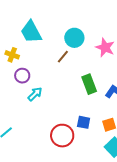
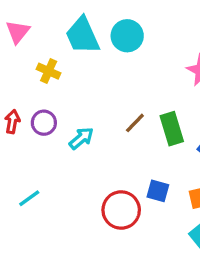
cyan circle: (74, 38) -> (127, 36), moved
brown line: (63, 57) -> (135, 123), moved
purple circle: (22, 76) -> (44, 123), moved

